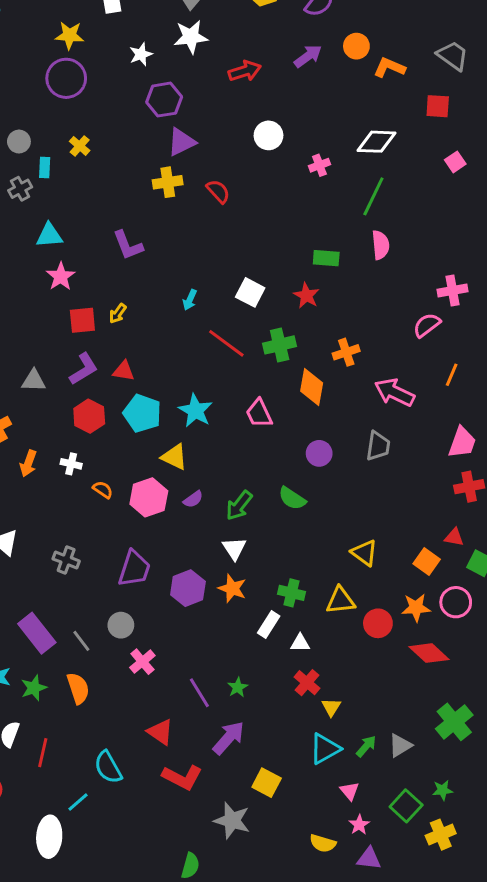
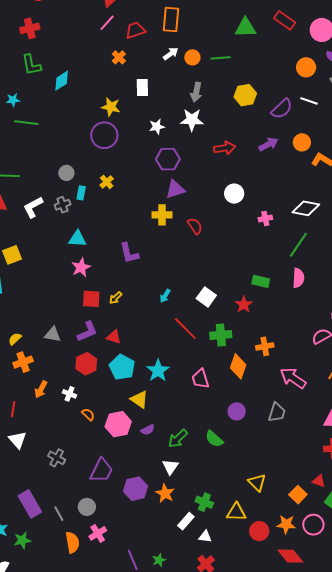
orange semicircle: (78, 688) -> (72, 542), moved

